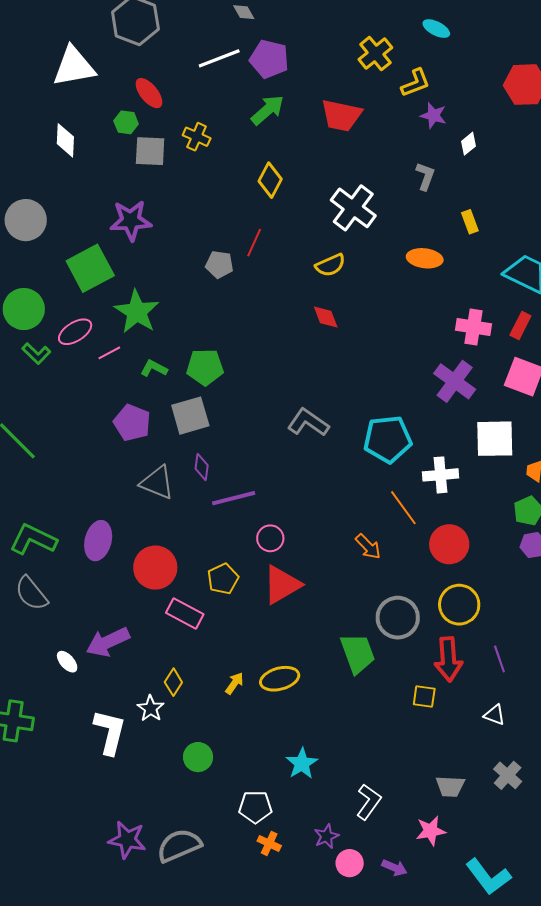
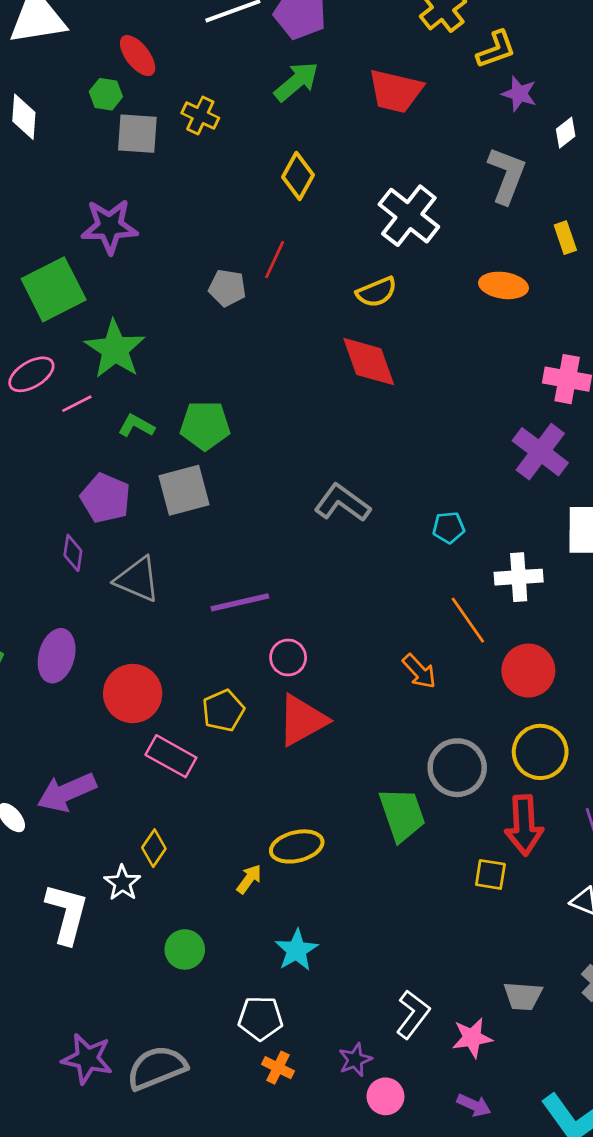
gray L-shape: (425, 176) -> (507, 175), size x1.5
red diamond: (326, 317) -> (369, 362), size x1.6
cyan pentagon: (388, 439) -> (449, 528), size x0.5
purple diamond: (202, 467) -> (73, 553), moved
yellow arrow: (234, 683) -> (249, 879), moved
cyan star: (302, 763) -> (296, 950), moved
pink star: (431, 831) -> (472, 1038), moved
purple arrow: (394, 868) -> (474, 1105), moved

